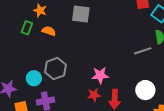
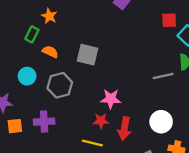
gray square: (81, 14) -> (88, 55), moved
orange semicircle: (49, 31) -> (50, 52), moved
cyan circle: (34, 78) -> (27, 76), moved

